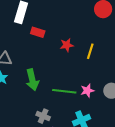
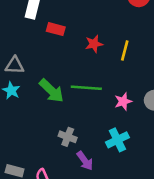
green arrow: (32, 80) -> (52, 91), turned -30
green line: (64, 91) -> (86, 88), moved

